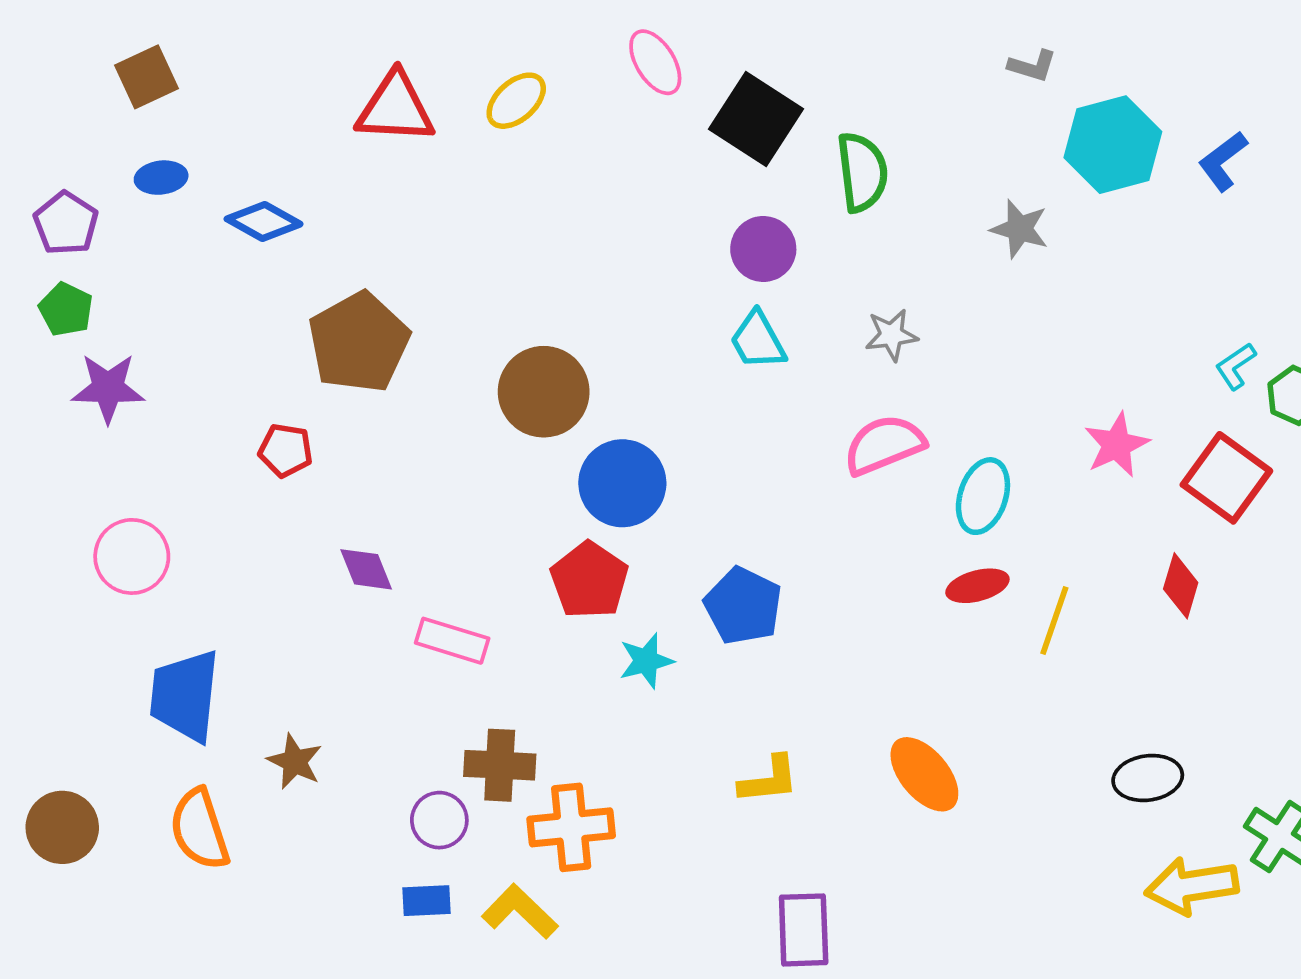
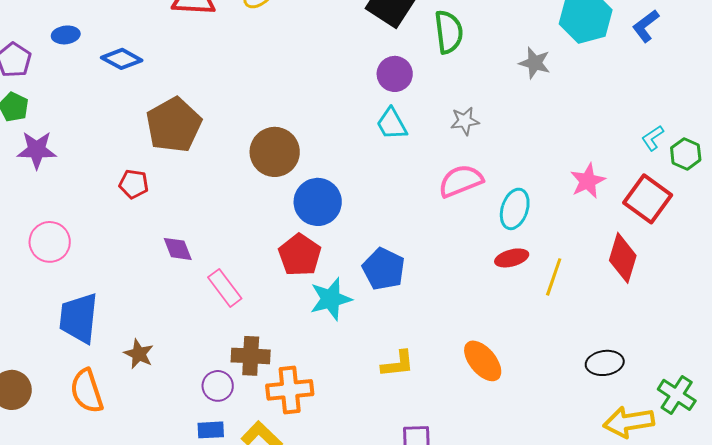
red diamond: (1181, 586) -> (623, 258), size x1.4
pink rectangle: (452, 641) -> (225, 288), turned 36
cyan star: (646, 661) -> (331, 299), size x1.4

